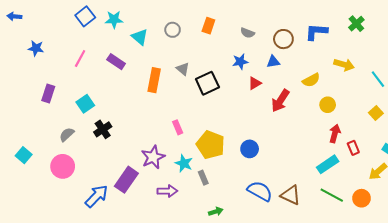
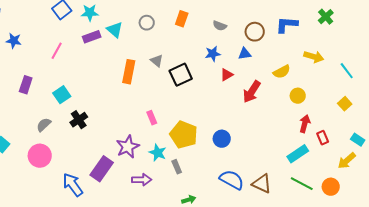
purple rectangle: (116, 62) -> (92, 37), moved, turned -54
blue arrow: (97, 196) -> (73, 185), turned -80

